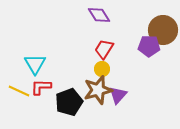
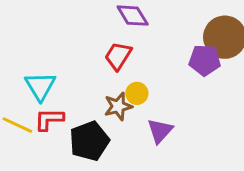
red trapezoid: (104, 49) -> (118, 56), moved
brown star: (98, 90) -> (118, 106), moved, size x0.7

